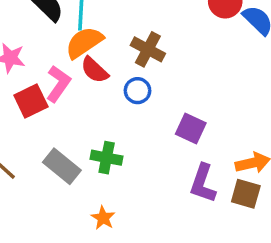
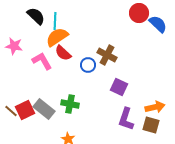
brown cross: (148, 49) -> (107, 55), moved
pink L-shape: (58, 84) -> (42, 61), turned -65
red square: (31, 101) -> (25, 110), moved

